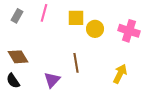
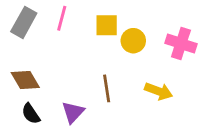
gray rectangle: (17, 16) -> (24, 22), size x1.5
yellow arrow: (120, 74) -> (159, 91), moved, turned 84
black semicircle: (13, 81) -> (31, 114), moved

